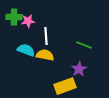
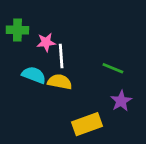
pink star: (28, 21) -> (46, 42), moved
purple star: (79, 69) -> (121, 101), moved

